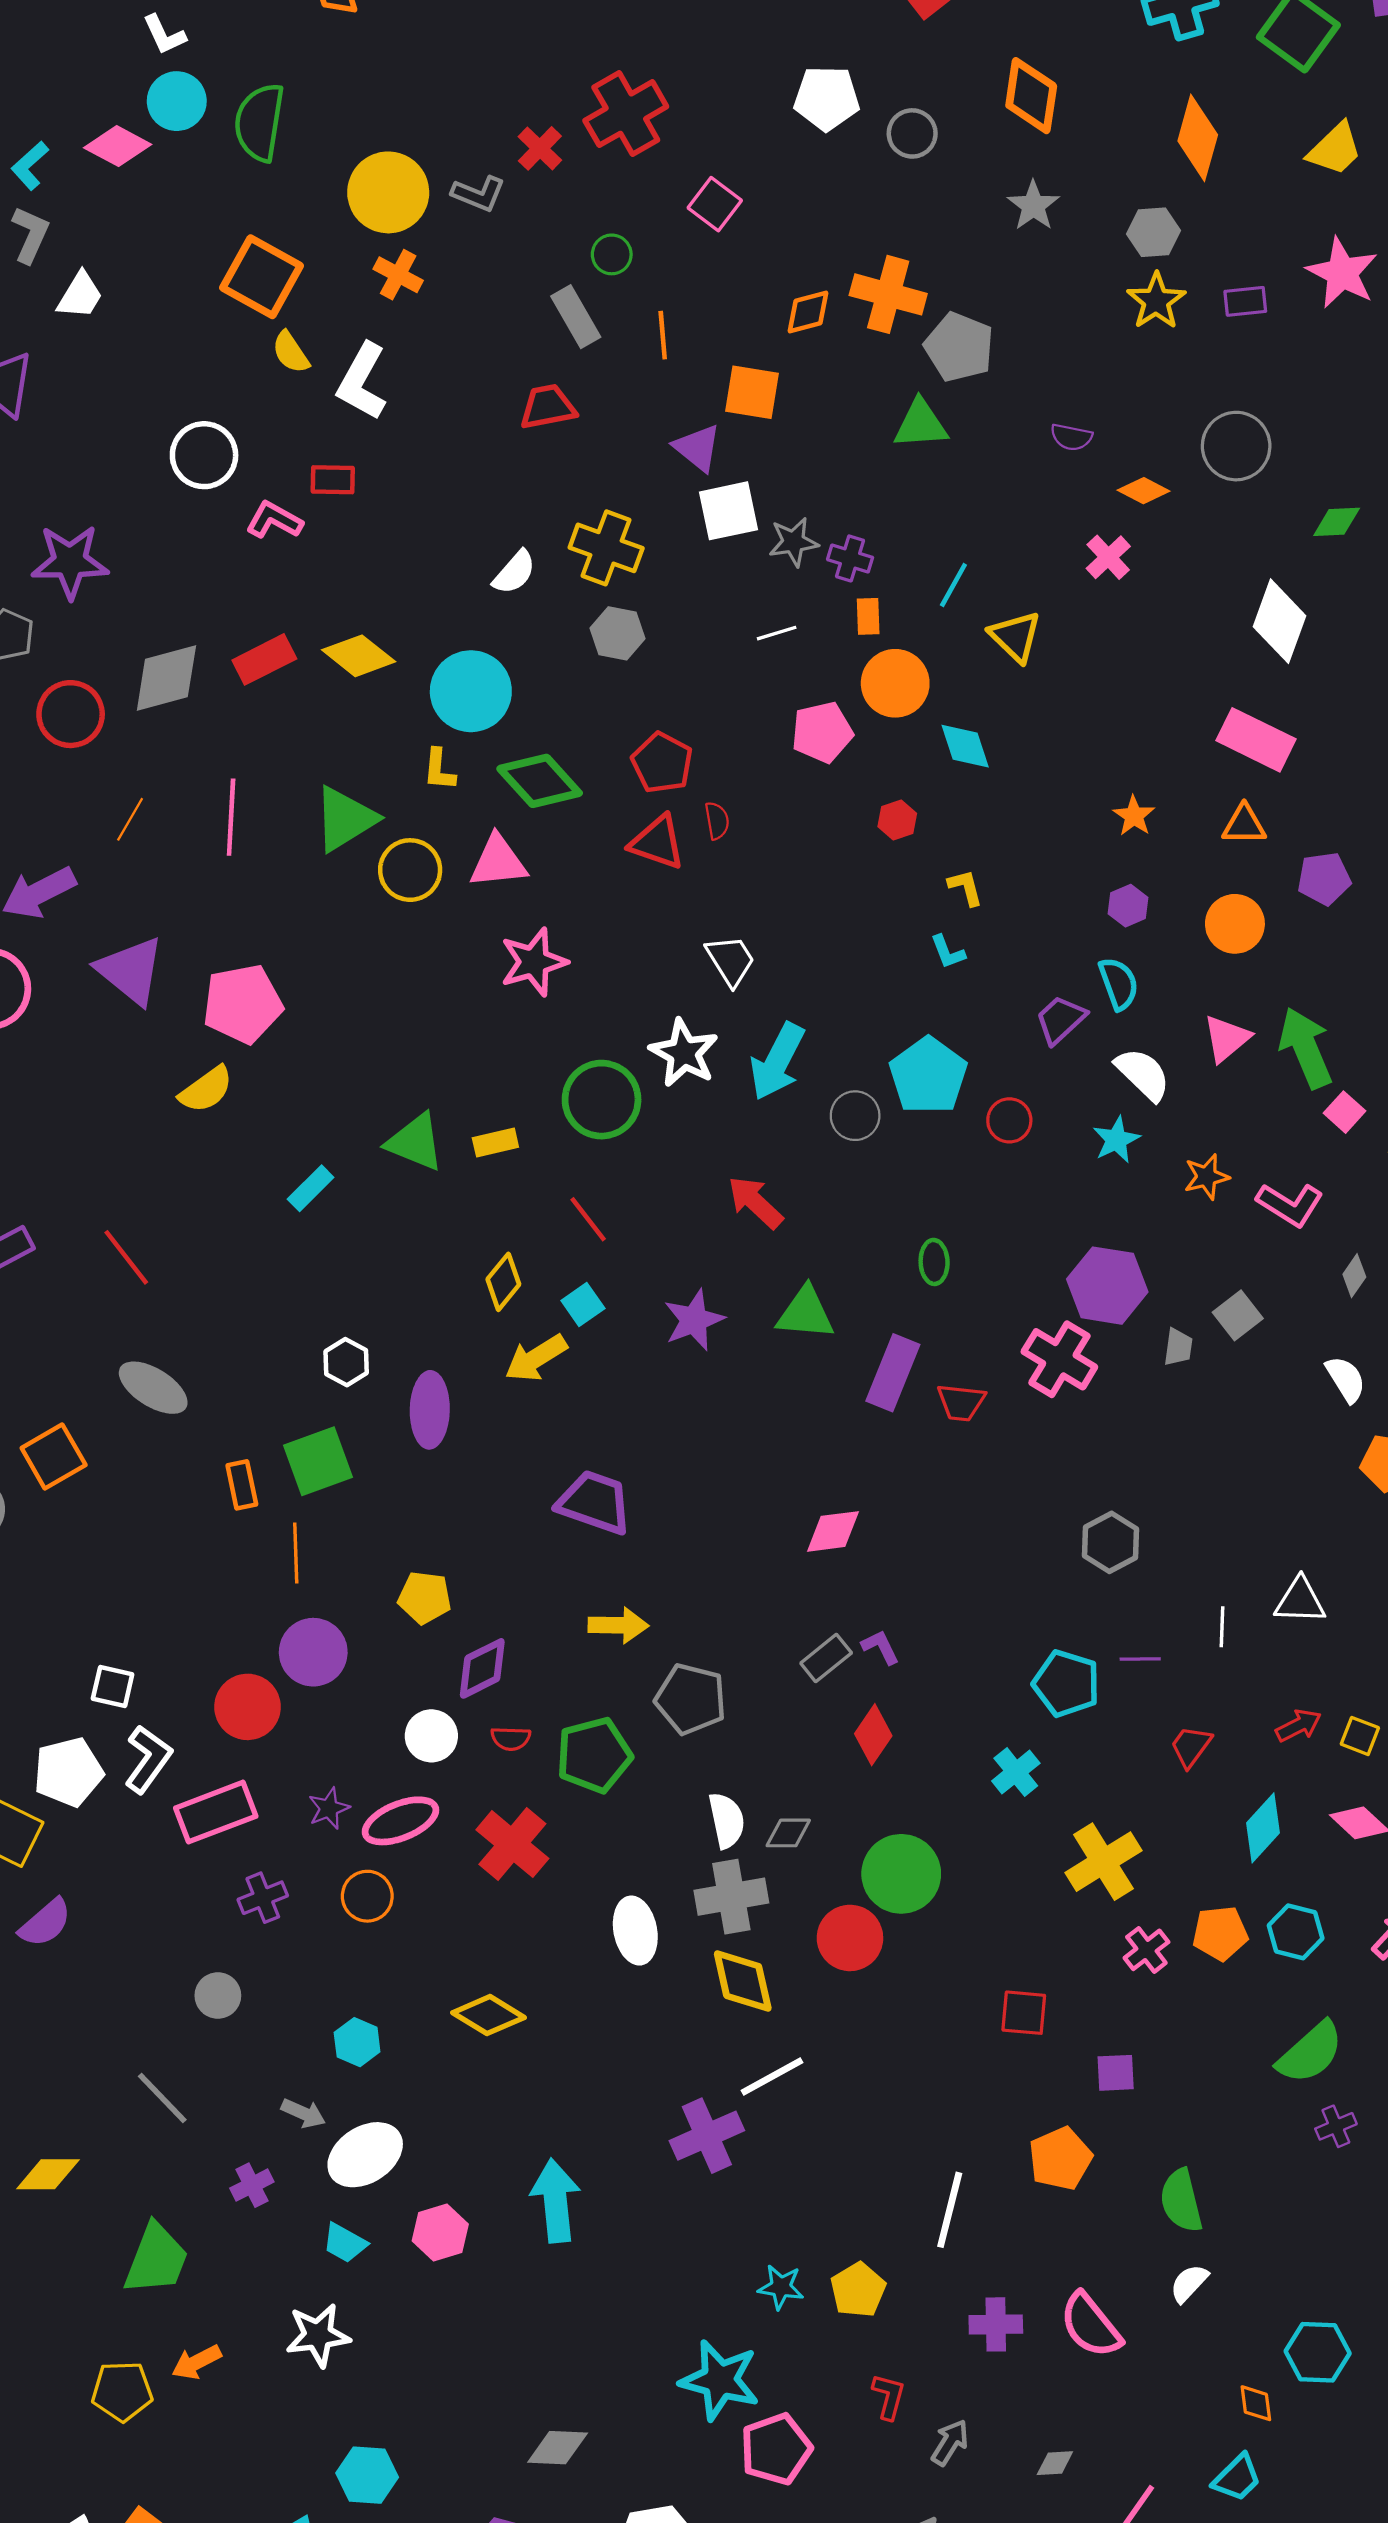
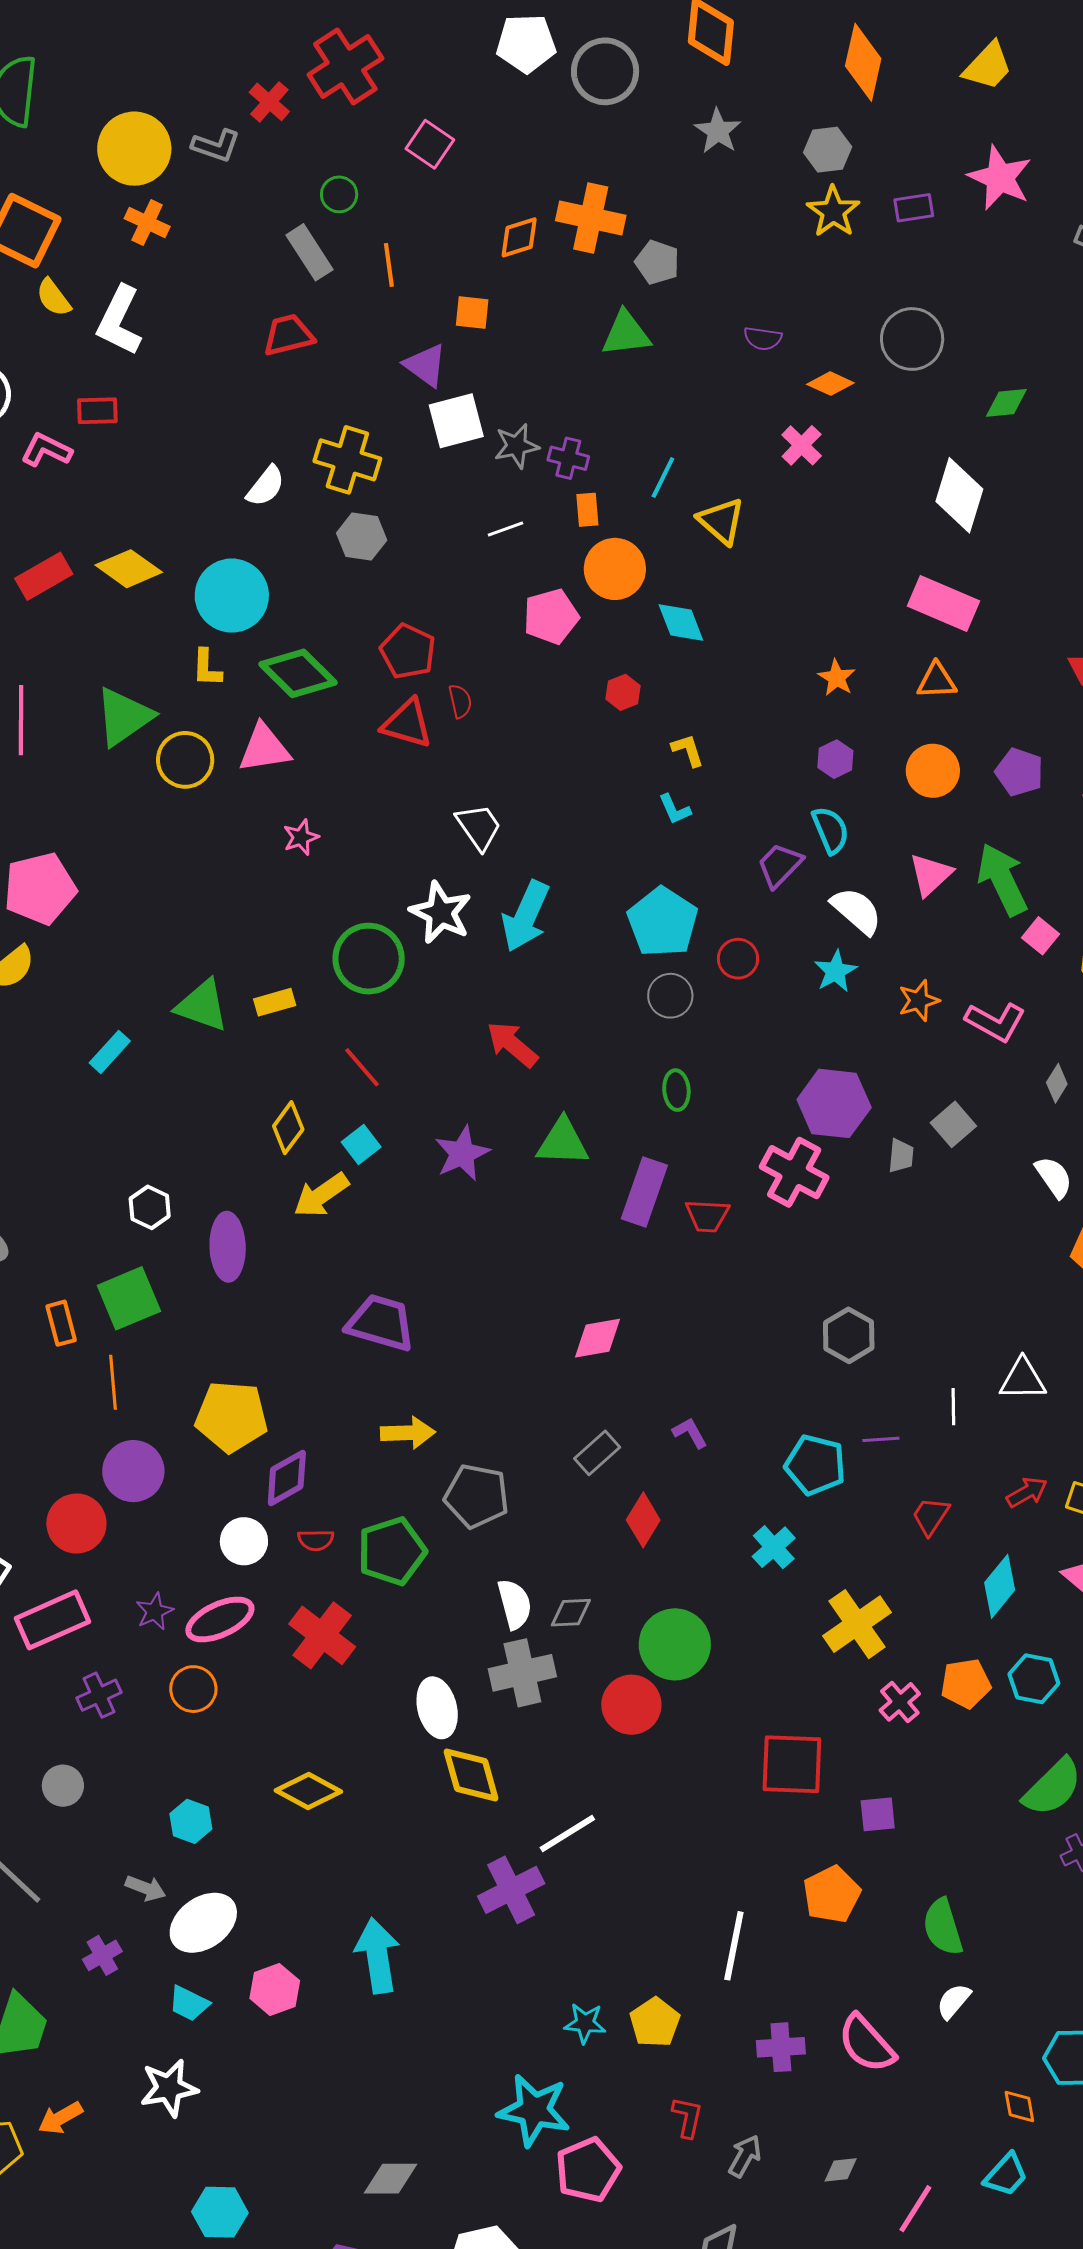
gray circle: (912, 133) -> (605, 71), size x1.5
gray pentagon: (959, 347) -> (657, 262), size x0.7
orange square: (752, 392) -> (472, 312), size x0.7
purple pentagon: (1324, 879) -> (1019, 772), moved, turned 30
pink star: (534, 962) -> (301, 837), size x0.6
gray circle: (855, 1116) -> (670, 996), moved
yellow pentagon: (425, 1598) -> (232, 1417), size x1.5
purple L-shape: (880, 1647) -> (690, 1433), moved
yellow diamond: (743, 1981) -> (471, 1775), moved
red square: (1024, 2013) -> (792, 1764), size x1.5

